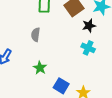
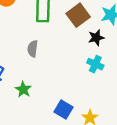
green star: (40, 68) -> (23, 89), moved

